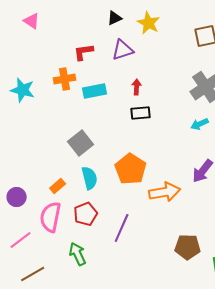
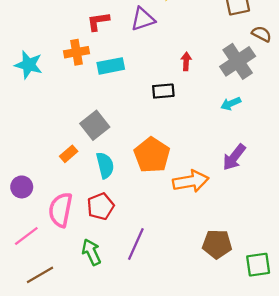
red arrow: (137, 87) -> (186, 61), moved
orange rectangle: (58, 186) -> (69, 154), moved
purple line: (122, 228) -> (136, 244), moved

